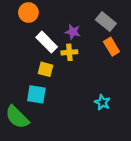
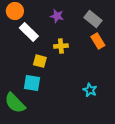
orange circle: (28, 12) -> (15, 11), moved
purple star: (73, 32) -> (57, 16), moved
white rectangle: (47, 42) -> (29, 32), moved

